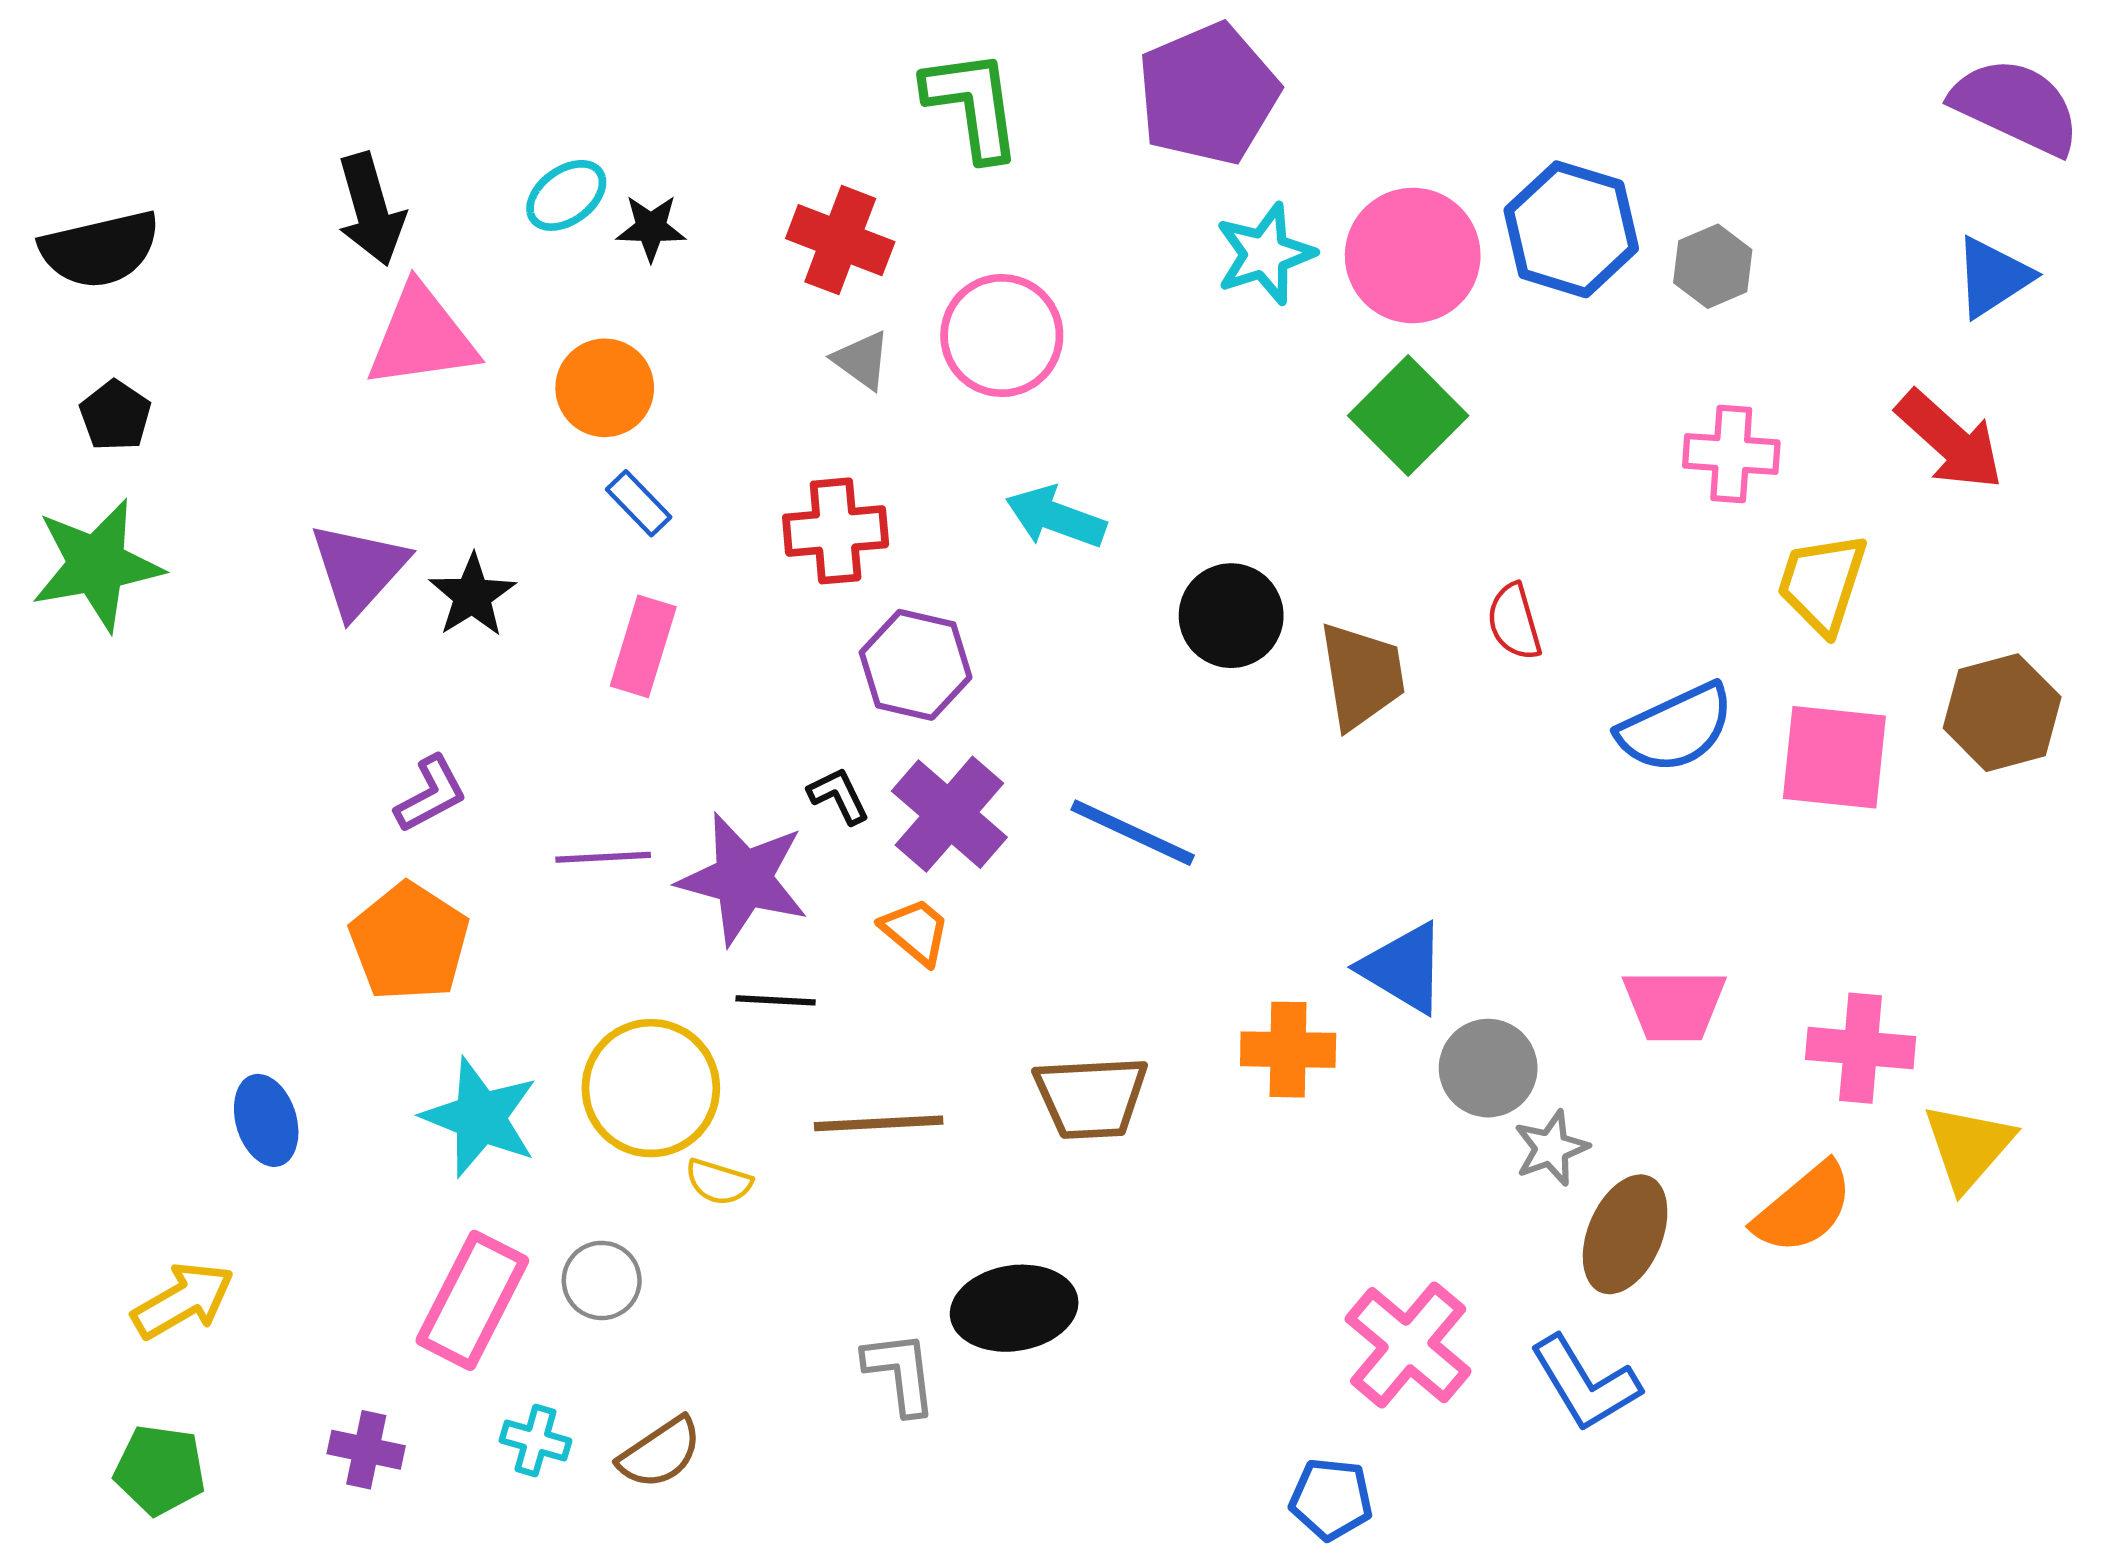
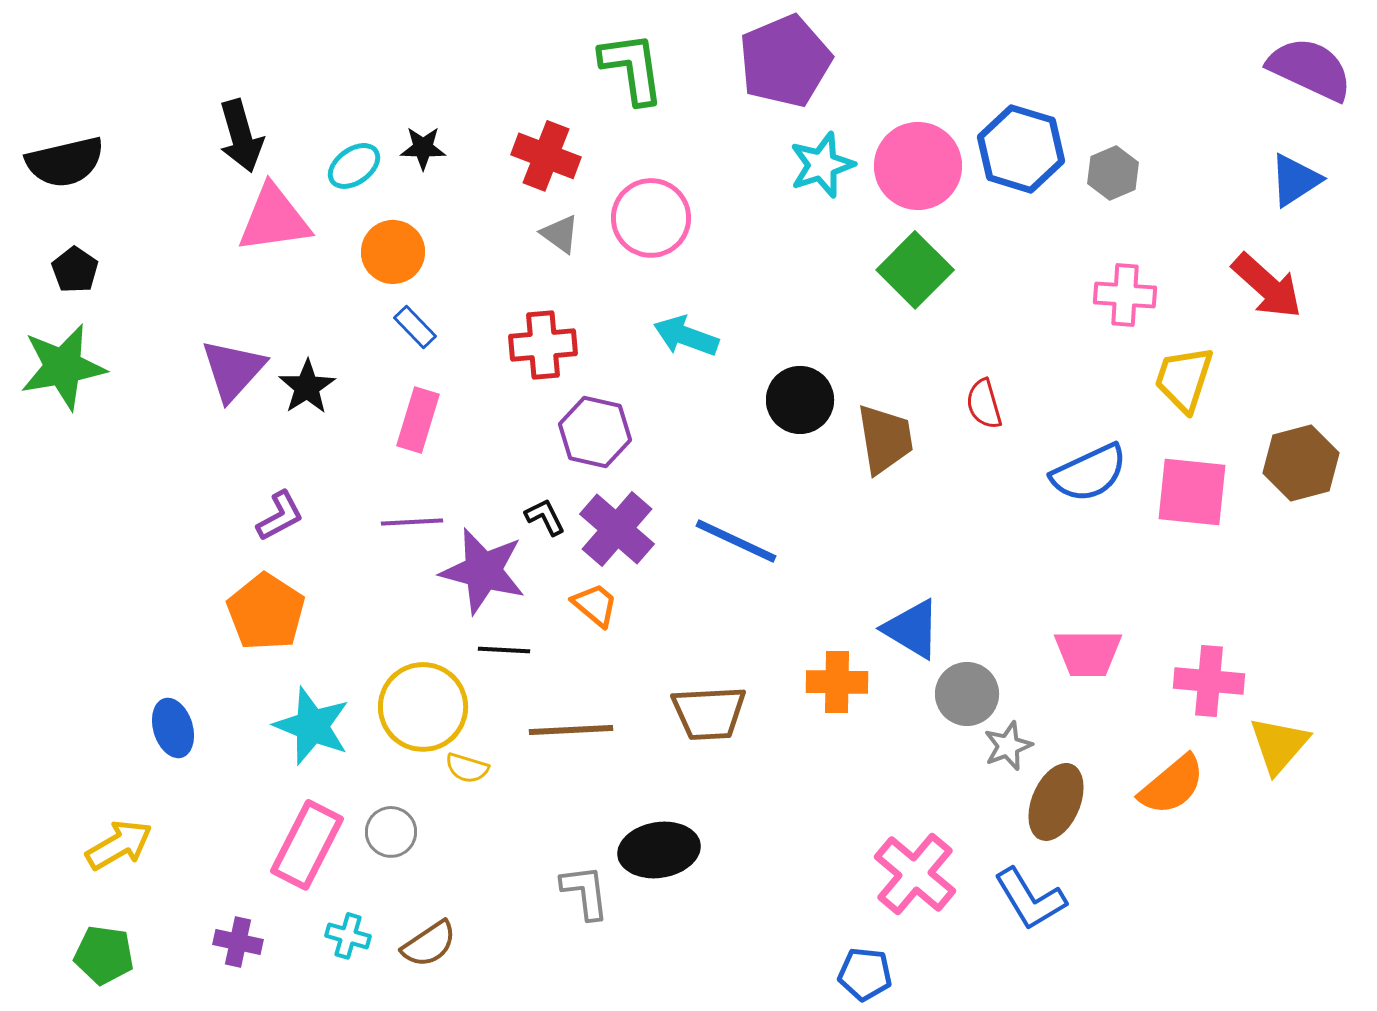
cyan ellipse: (566, 195) -> (354, 166), moved
purple line: (603, 857) -> (412, 522), moved

